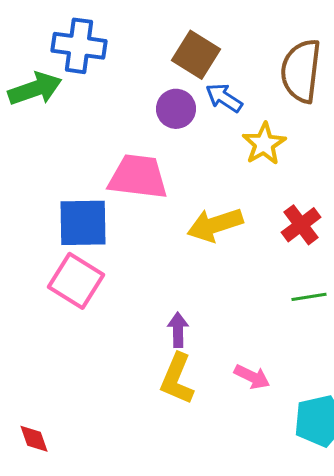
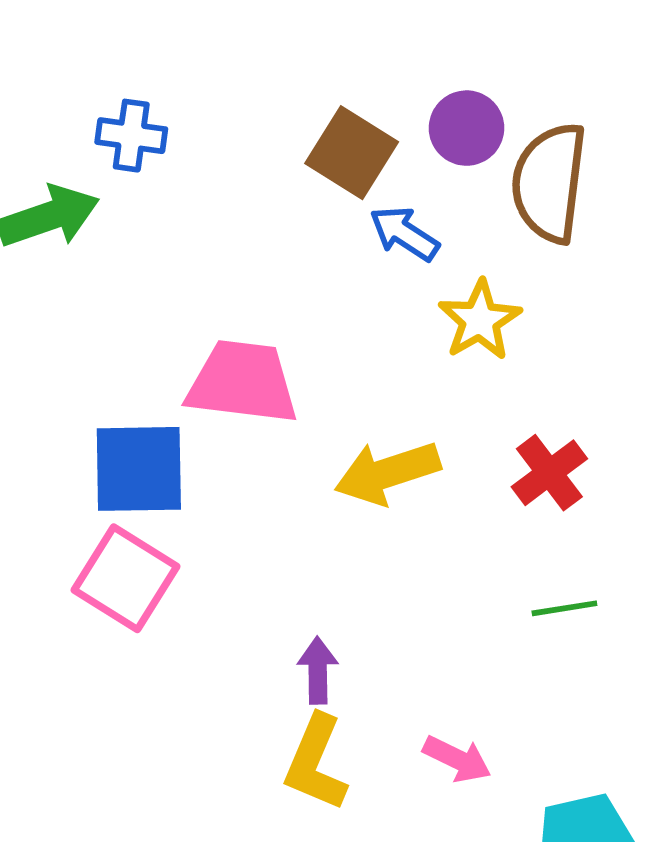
blue cross: (79, 46) -> (131, 136), size x0.7
purple circle: (176, 109) -> (466, 128), moved

